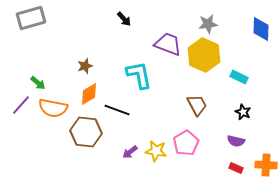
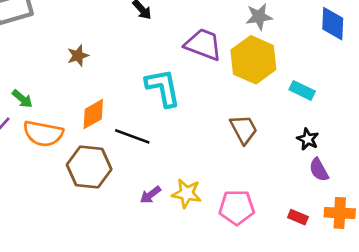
brown star: (85, 66) -> (78, 56), moved
purple semicircle: (236, 141) -> (319, 170), moved, turned 48
pink pentagon: (186, 143) -> (237, 207), moved, turned 30

